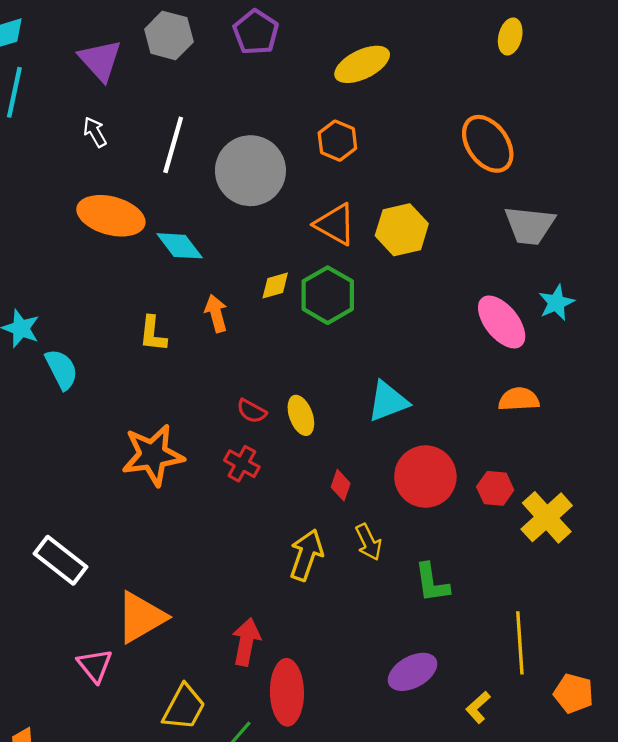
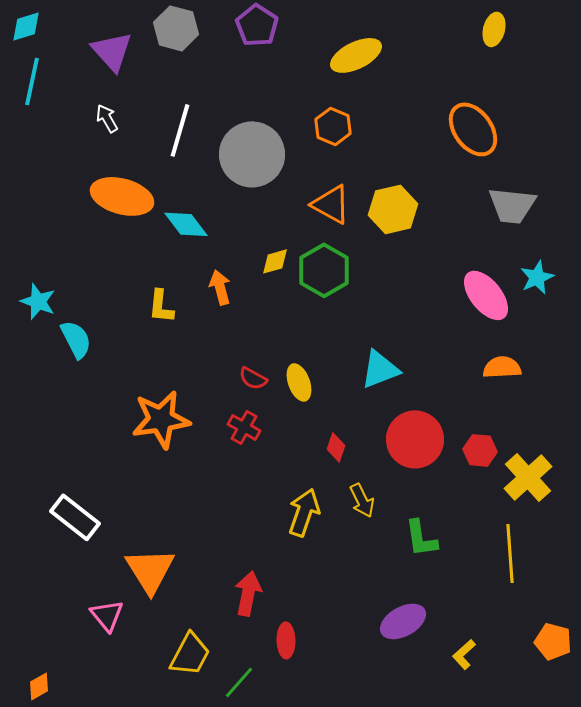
orange triangle: (141, 617) -> (150, 570), turned -32
yellow line: (520, 643) -> (510, 553), moved
red ellipse: (287, 692) -> (286, 640), size x0.6

